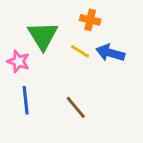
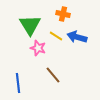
pink star: (18, 61) -> (38, 48), moved
blue line: (26, 100) -> (18, 83), moved

